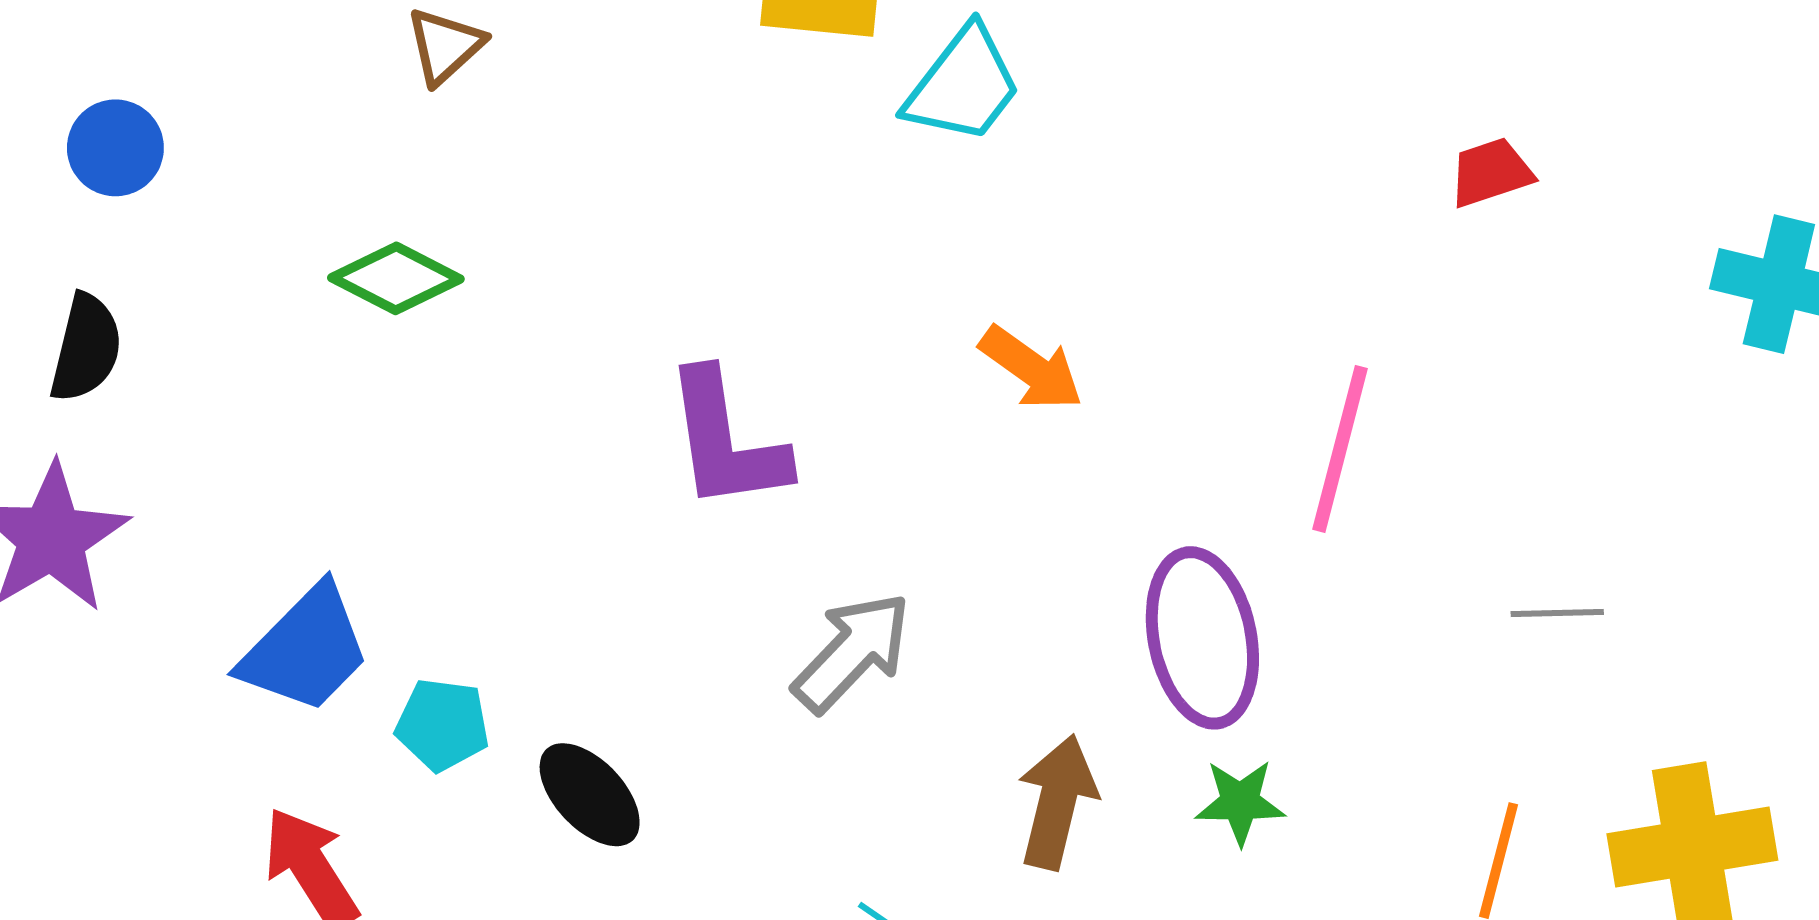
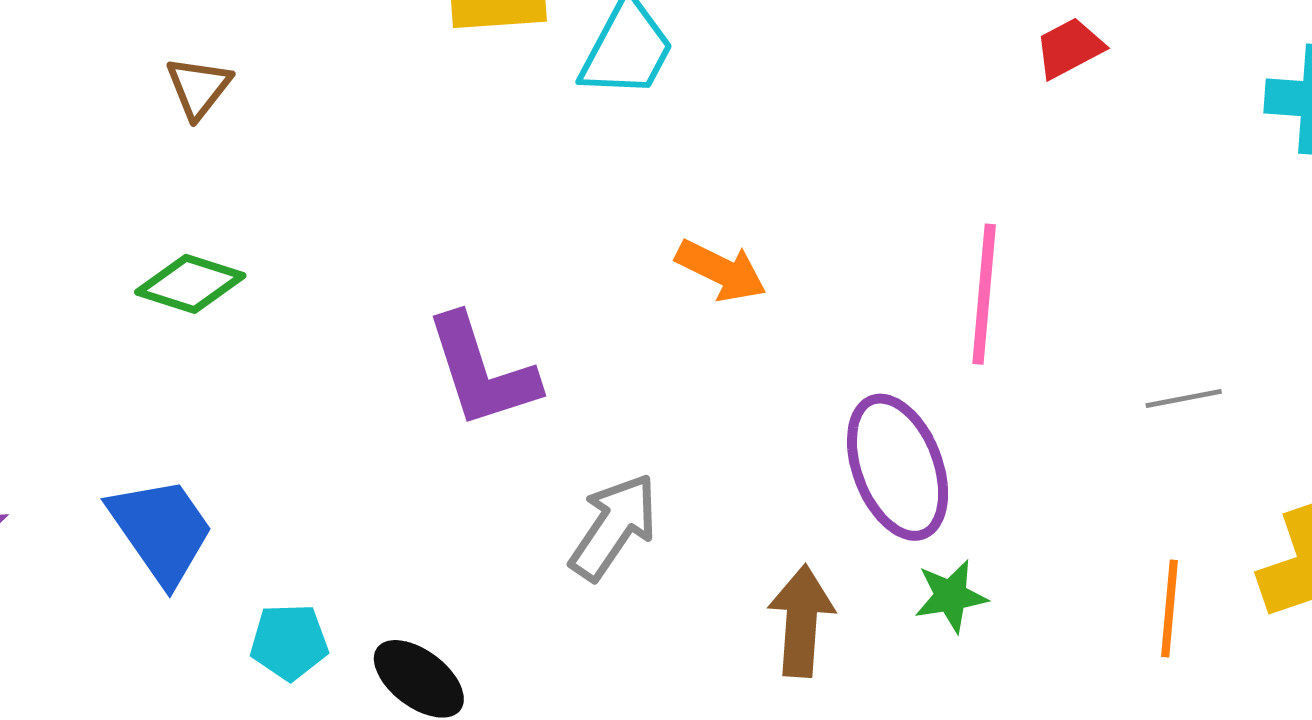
blue trapezoid: (305, 649) -> (161, 530), moved, turned -70

